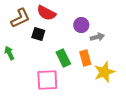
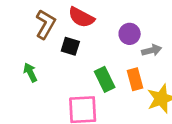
brown L-shape: (20, 18) -> (45, 24), turned -35

